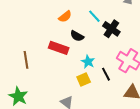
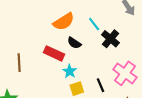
orange semicircle: (65, 17) -> (64, 22), size x1.5
cyan star: (88, 62) -> (70, 71), moved

